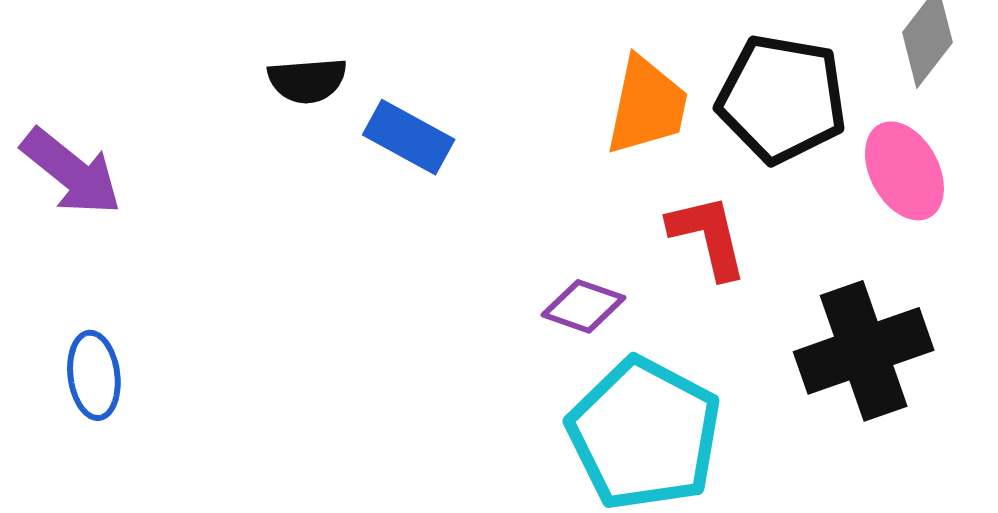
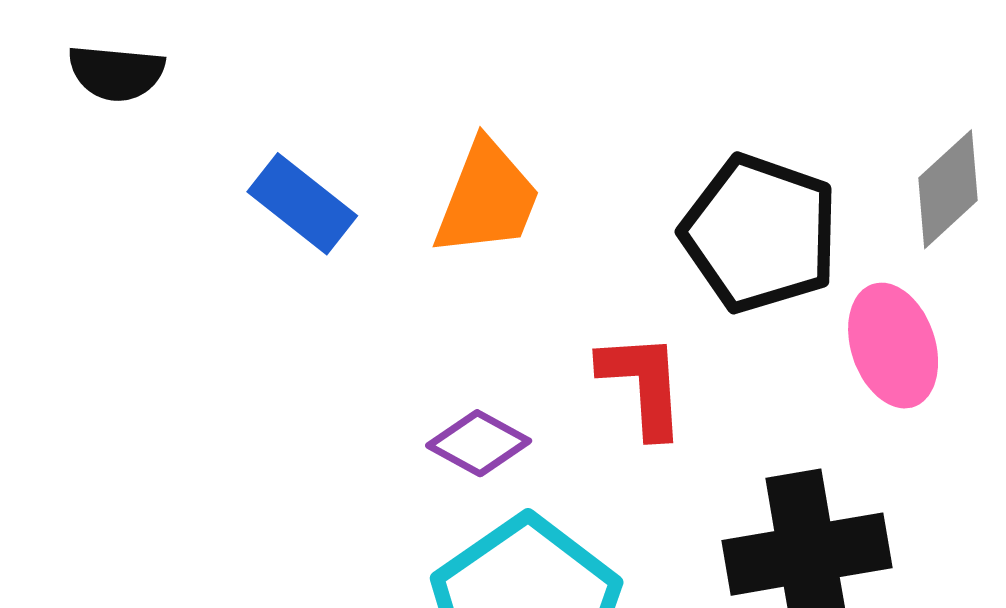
black semicircle: (307, 80) -> (116, 73), moved
orange trapezoid: (647, 106) -> (487, 199), moved

